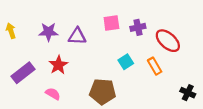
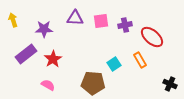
yellow arrow: (11, 31) -> (13, 20), moved
purple triangle: (77, 36) -> (75, 18), moved
cyan square: (126, 62) -> (114, 64), moved
purple rectangle: (23, 73) -> (26, 54), moved

